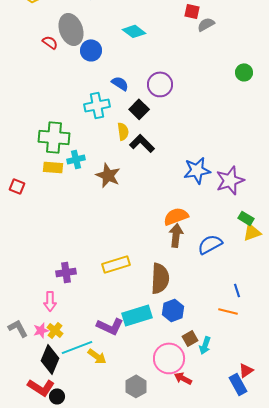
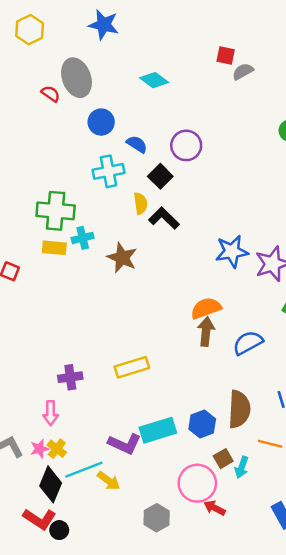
blue circle: (91, 50) -> (101, 122), moved
brown semicircle: (160, 278) -> (239, 409), moved
orange line: (228, 311) -> (270, 444), moved

